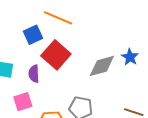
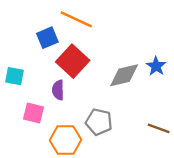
purple semicircle: (34, 74) -> (58, 90), moved
pink square: (23, 102) -> (34, 113), turned 30

